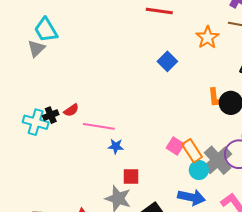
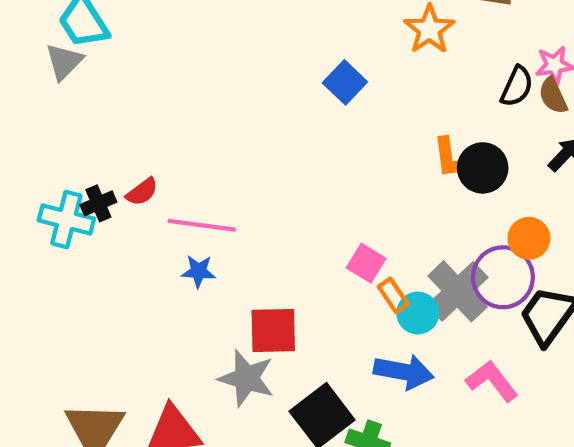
blue star: (116, 146) -> (198, 271), moved
orange rectangle: (192, 151) -> (393, 295), moved, size x0.7
red square: (131, 176) -> (273, 330), size x1.4

